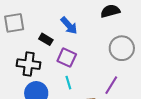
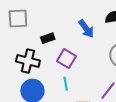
blue arrow: (69, 26) -> (86, 29), moved
black rectangle: (46, 39) -> (48, 38), turned -56

